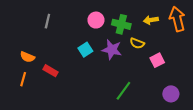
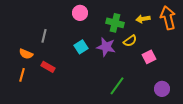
pink circle: (96, 20) -> (80, 13), moved
gray line: (47, 21) -> (44, 36), moved
yellow semicircle: (137, 43) -> (130, 41), turned -56

